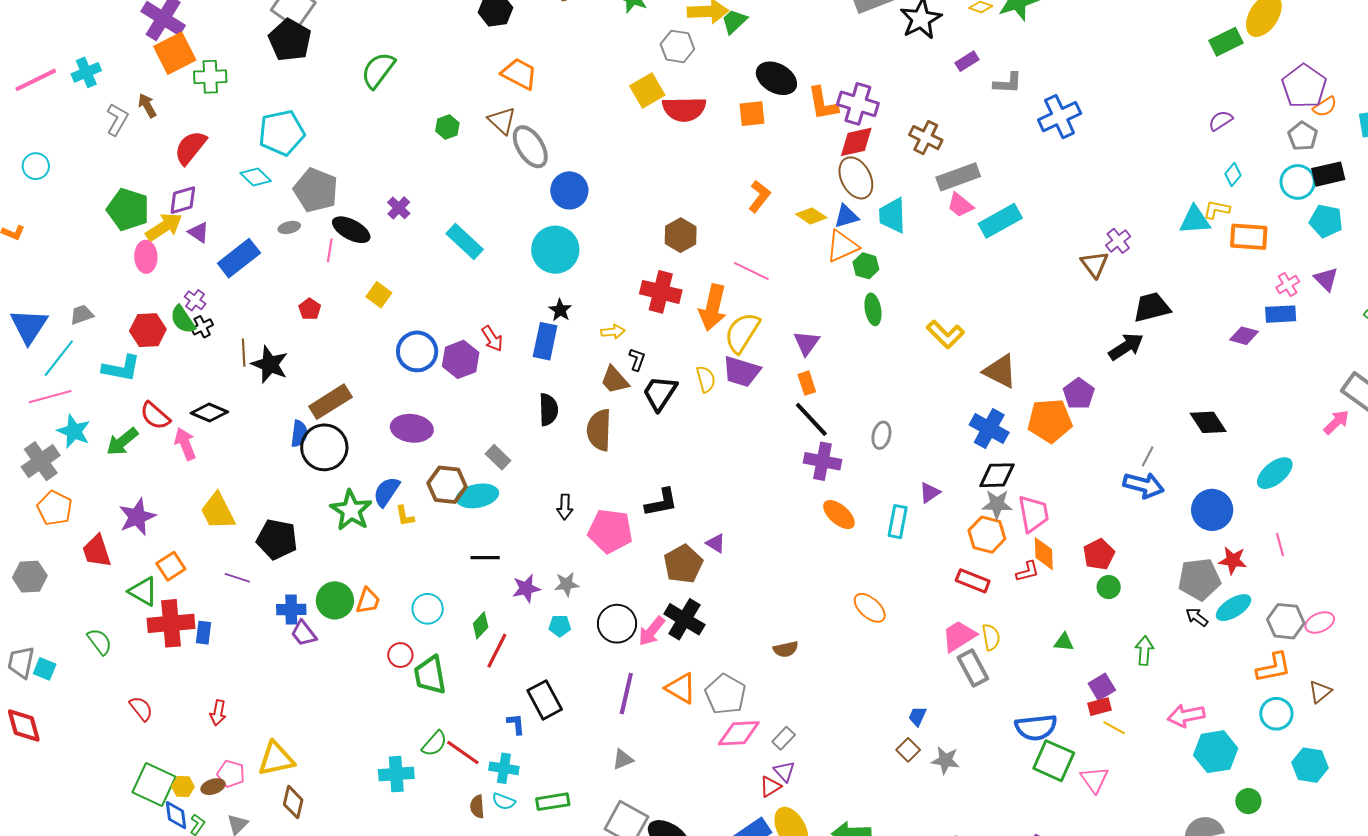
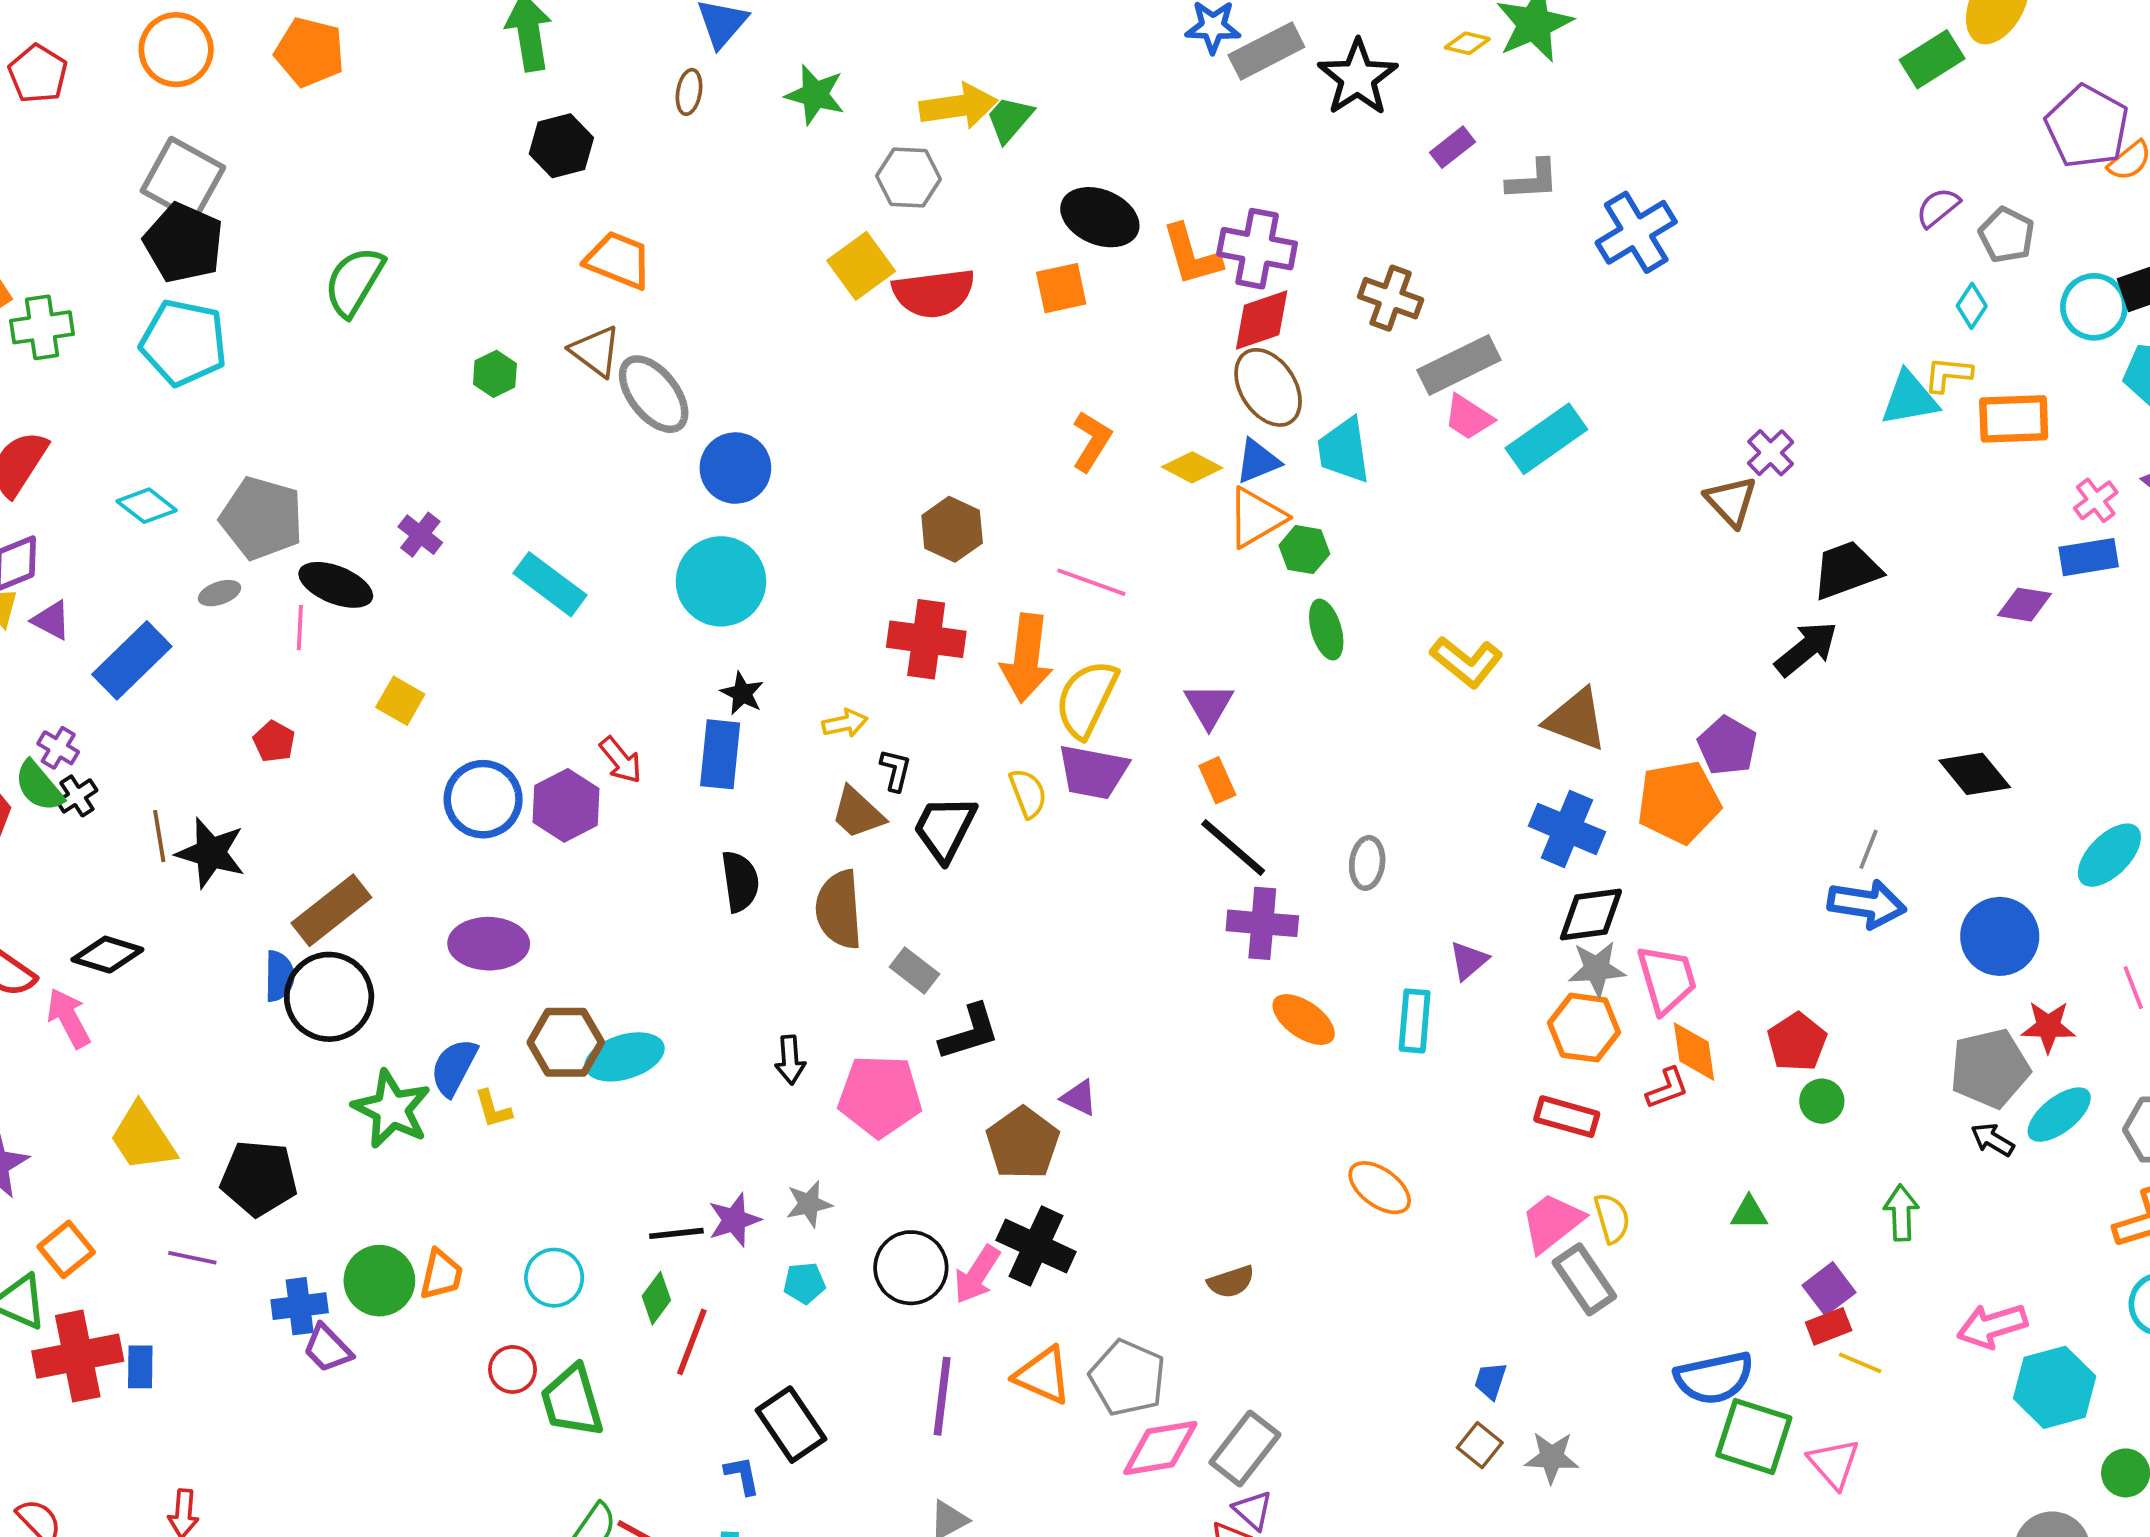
cyan pentagon: (282, 133) -> (184, 343), moved, turned 30
gray pentagon: (1303, 136) -> (2007, 235), moved
gray rectangle: (498, 457) -> (915, 971), moved
black line: (485, 558) -> (676, 1233), moved
gray rectangle: (784, 738) -> (1245, 1448), size x1.6

